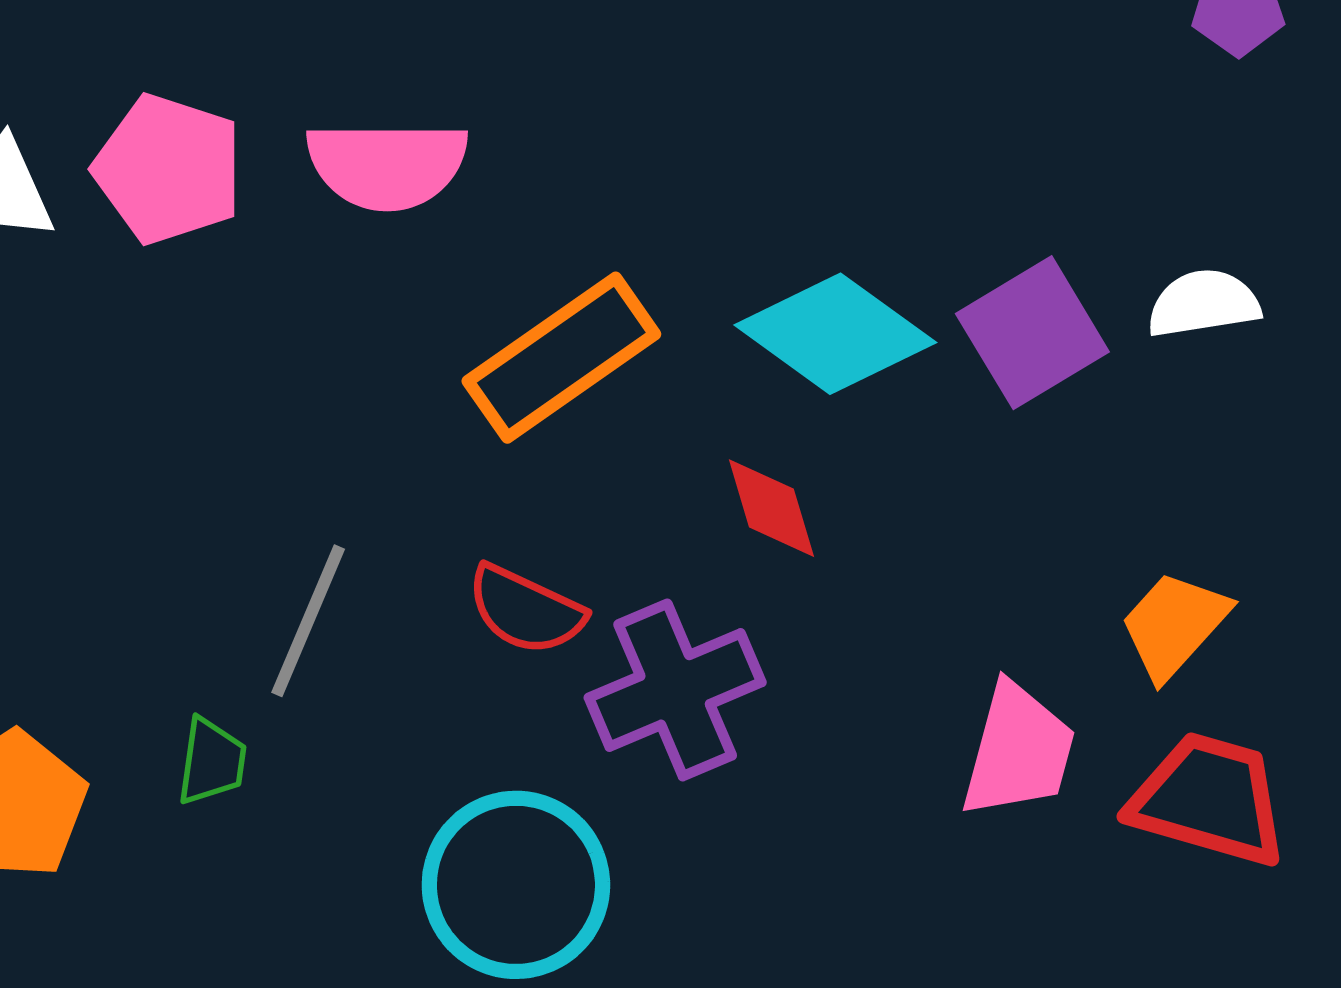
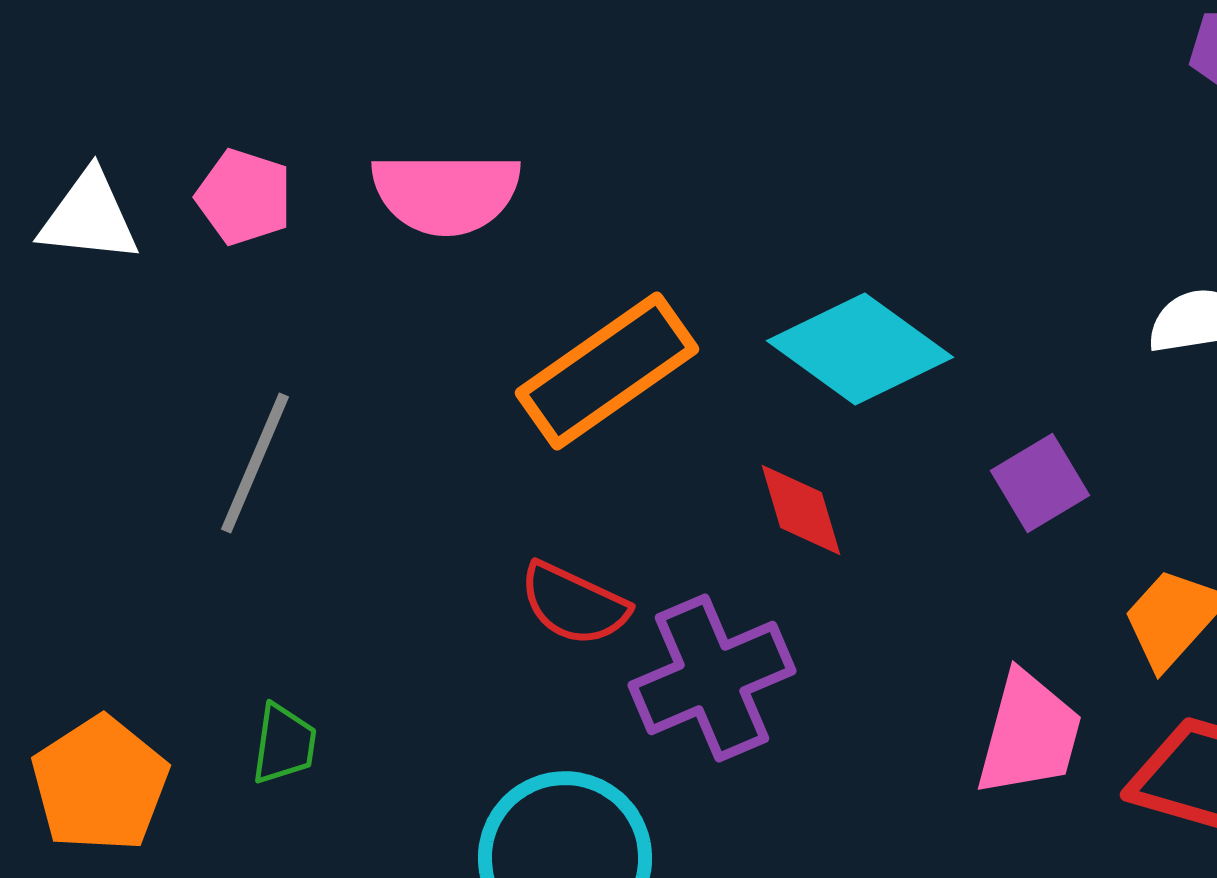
pink pentagon: (168, 169) -> (244, 197), size x0.7
purple square: (1032, 333) -> (1040, 483), moved, size x0.7
gray line: (308, 621) -> (255, 463), moved

